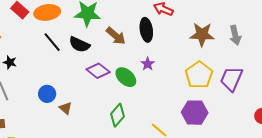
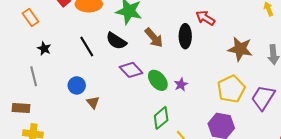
black line: (52, 42) -> (87, 47), moved
purple star: (148, 64) -> (181, 84), moved
green diamond: (117, 115) -> (161, 118), moved

